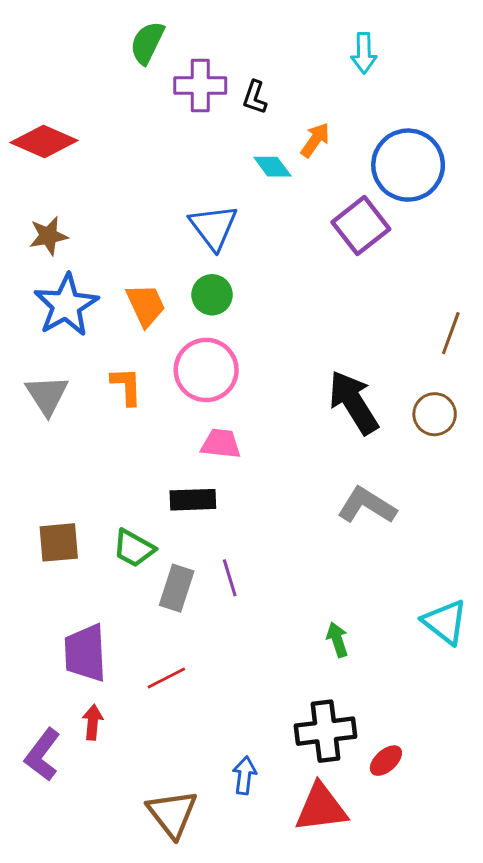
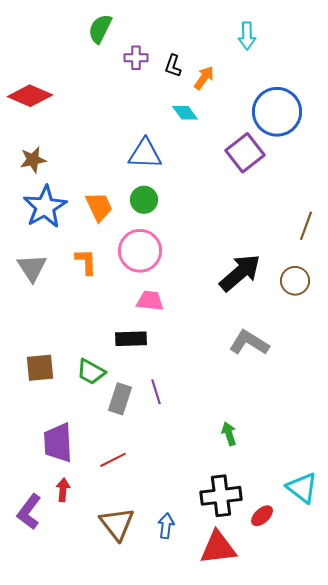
purple cross: (200, 85) -> (136, 58), size x0.7
orange arrow: (315, 140) -> (204, 78), moved
blue triangle: (213, 227) -> (145, 154), turned -51
black arrow: (354, 402) -> (240, 273), turned 81
cyan triangle: (445, 622) -> (302, 488), moved
brown triangle: (172, 814) -> (117, 524), moved

